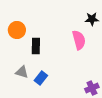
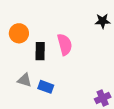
pink semicircle: (79, 40) -> (65, 44), moved
blue rectangle: (41, 78) -> (46, 87), turned 72

